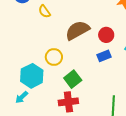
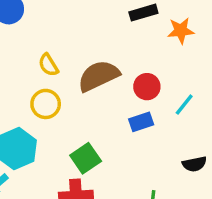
yellow semicircle: (44, 11) -> (48, 65), moved
yellow circle: (54, 57) -> (46, 104), moved

